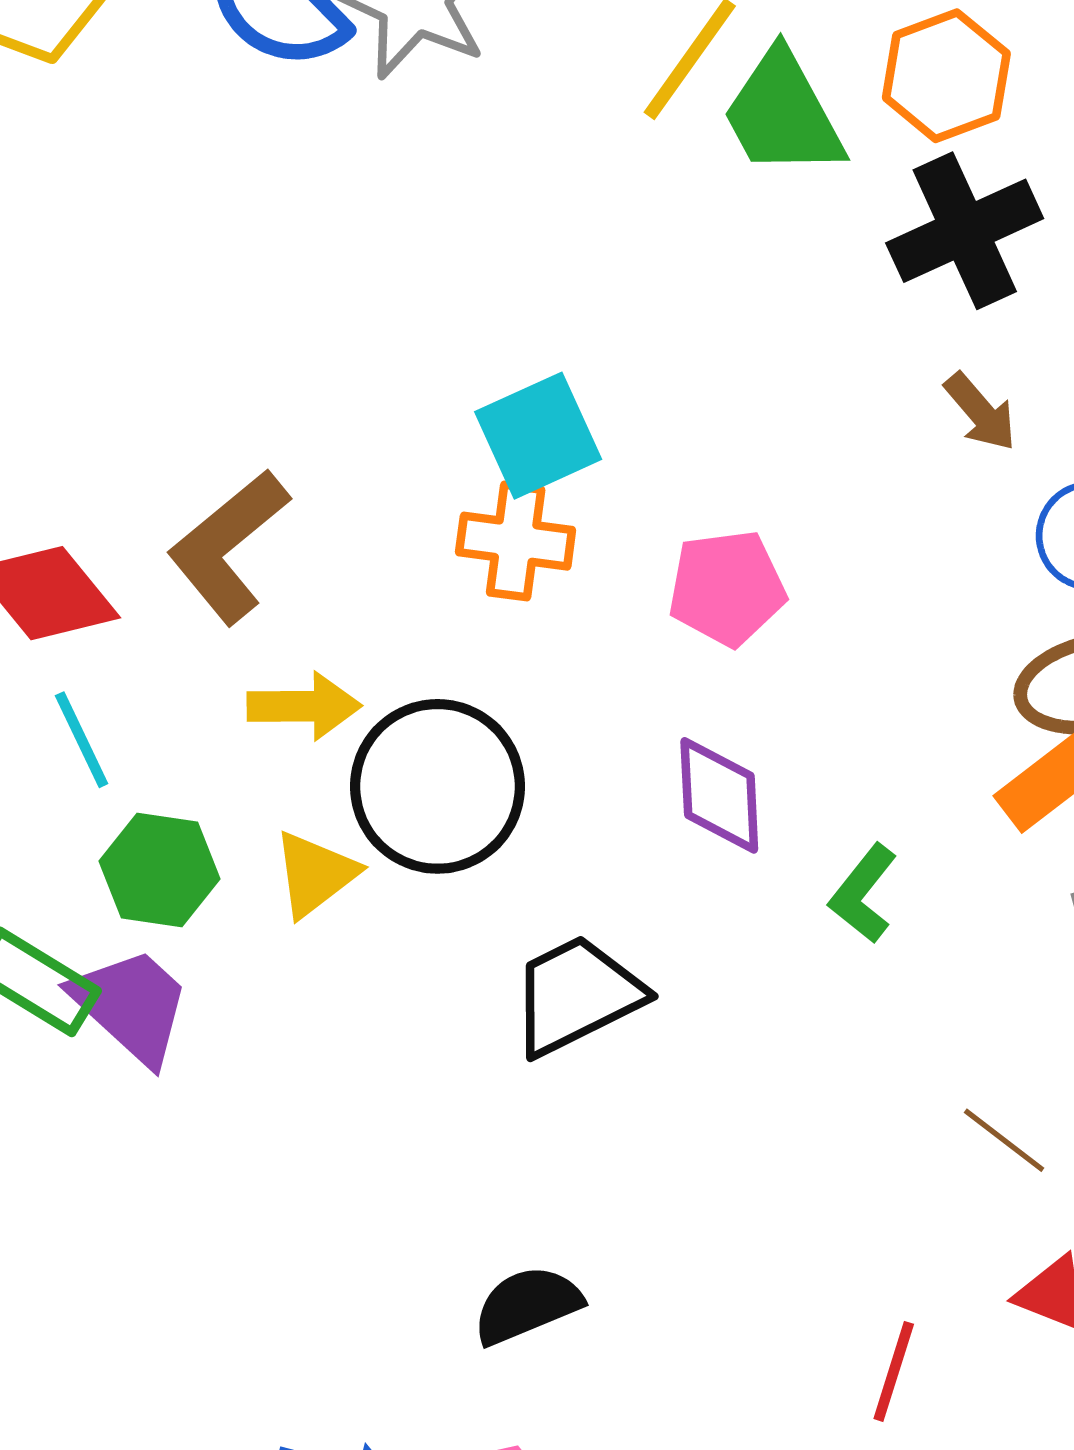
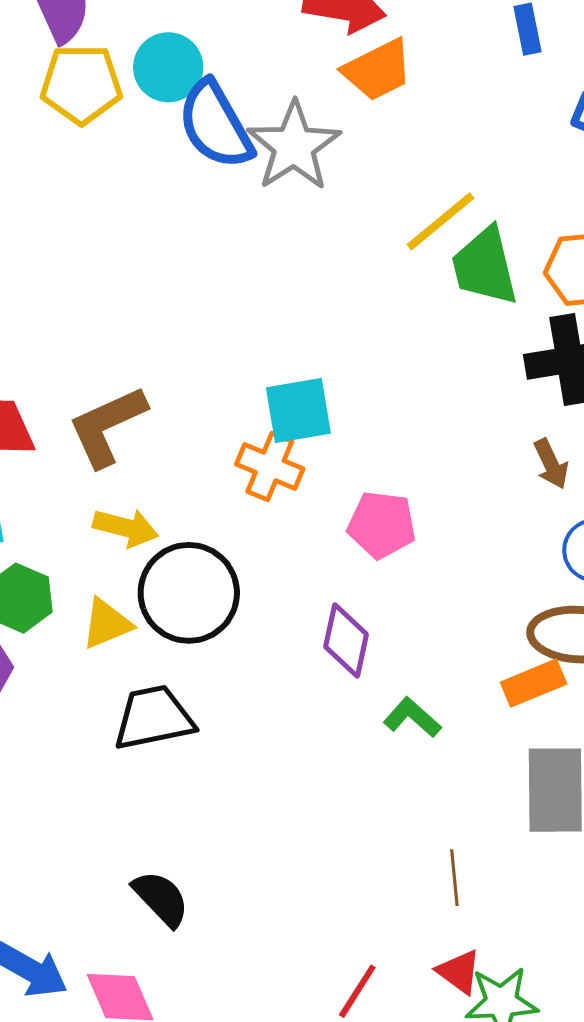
green L-shape: (863, 894) -> (412, 717), turned 78
black trapezoid: (577, 995) -> (154, 718), moved
brown line: (1004, 1140) -> (454, 878), turned 32
black semicircle: (527, 1305) -> (161, 898), turned 54

